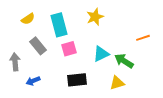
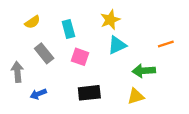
cyan rectangle: (59, 25) -> (68, 29), size x0.7
pink square: (69, 49) -> (80, 57), turned 35
cyan triangle: (101, 54) -> (117, 45), moved
green arrow: (124, 61) -> (144, 71), turned -36

